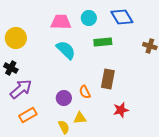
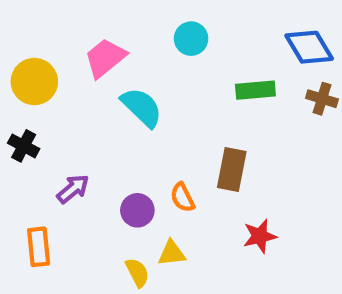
blue diamond: (122, 17) -> (309, 47), moved
pink trapezoid: (61, 22) -> (105, 58), moved, turned -40
green rectangle: (103, 42) -> (255, 90), moved
purple arrow: (21, 89) -> (73, 189), moved, size x0.7
orange rectangle: (28, 115) -> (39, 247), moved, turned -66

